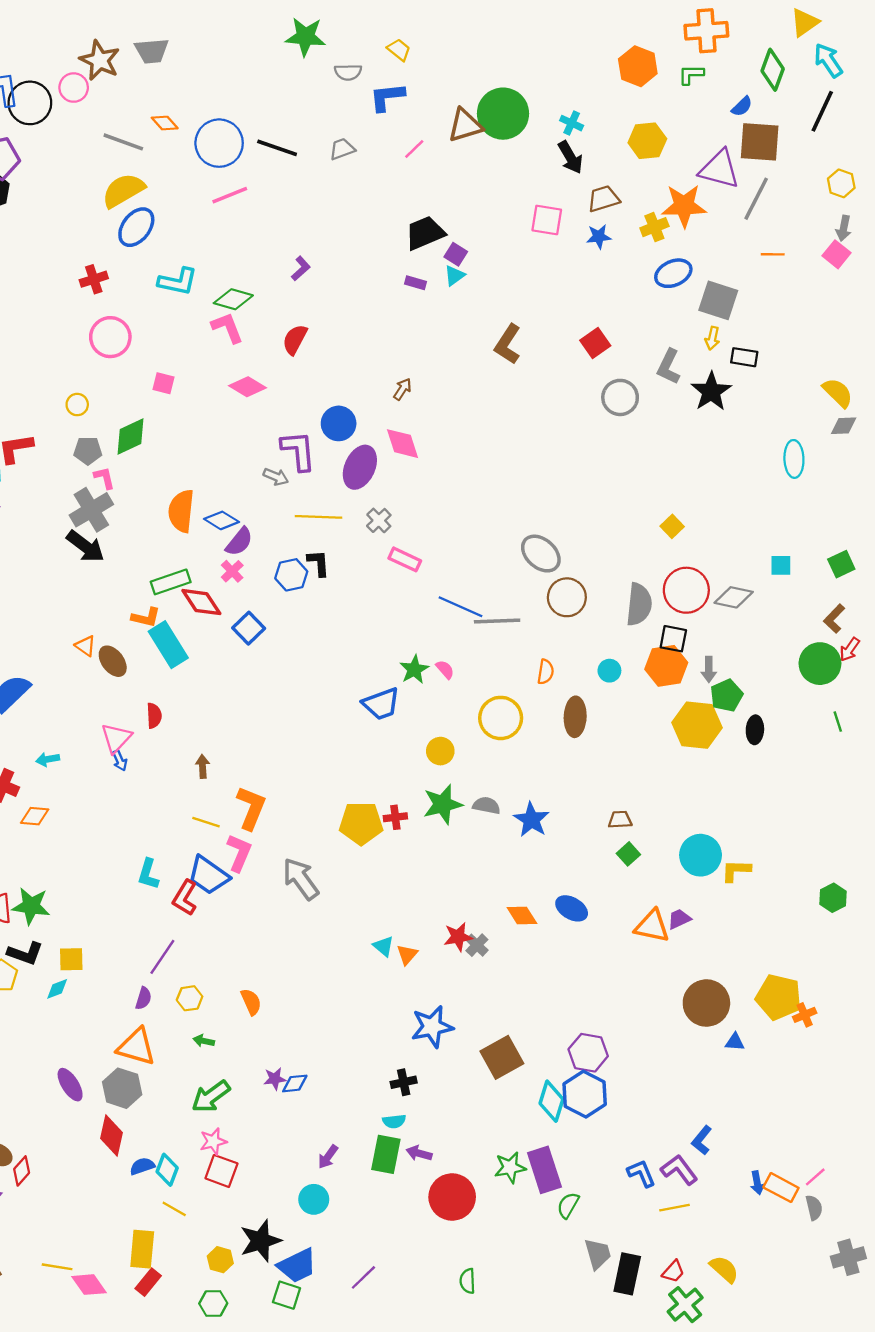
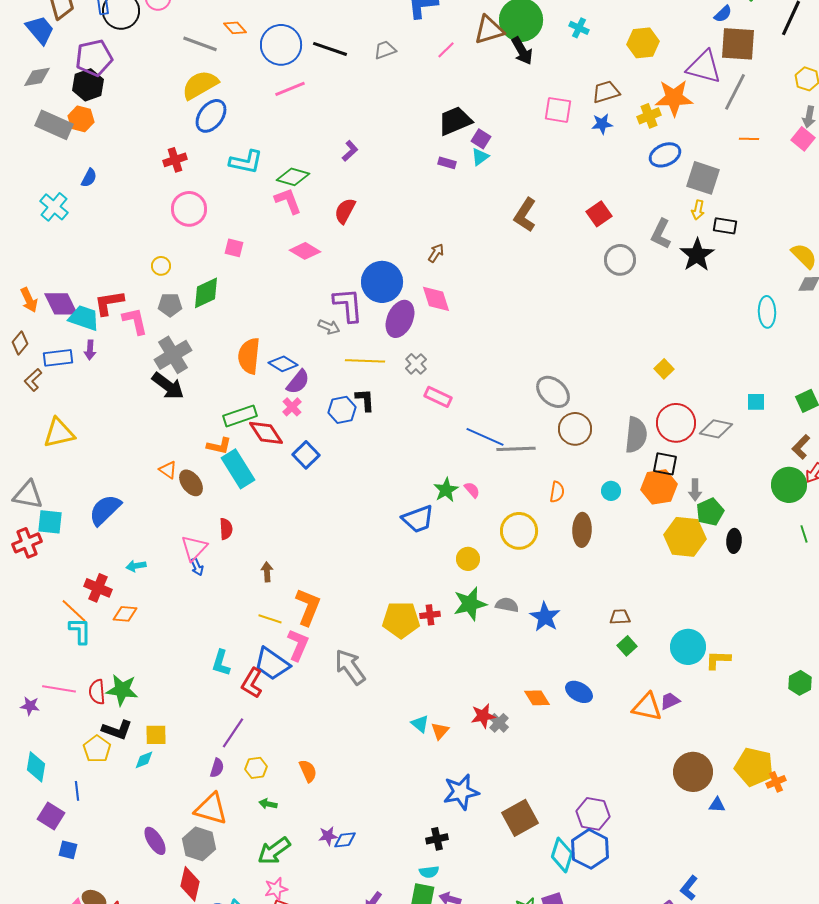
black arrow: (570, 157) -> (522, 51), moved
blue circle: (339, 423) -> (382, 282), size x1.4
pink L-shape: (104, 478) -> (135, 321), moved, size x1.4

